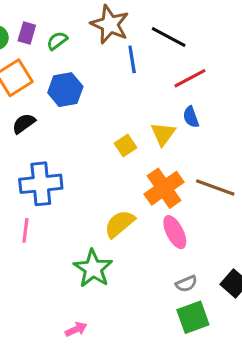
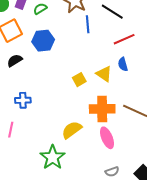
yellow triangle: (163, 134) -> (104, 74), turned -36
blue cross: (41, 184) -> (23, 100), size x0.6
orange cross: (164, 188) -> (102, 109), turned 30

